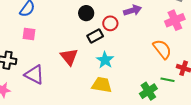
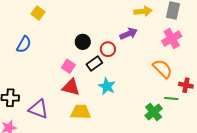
pink square: (29, 34) -> (68, 66), moved, turned 32
red triangle: (69, 57) -> (71, 87), turned -30
yellow trapezoid: (102, 85) -> (81, 112), moved

